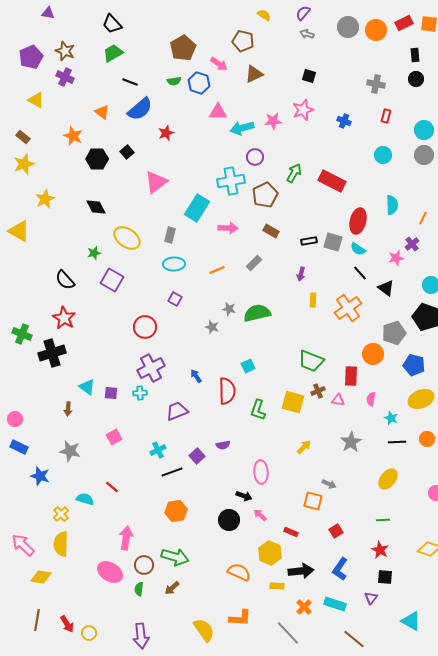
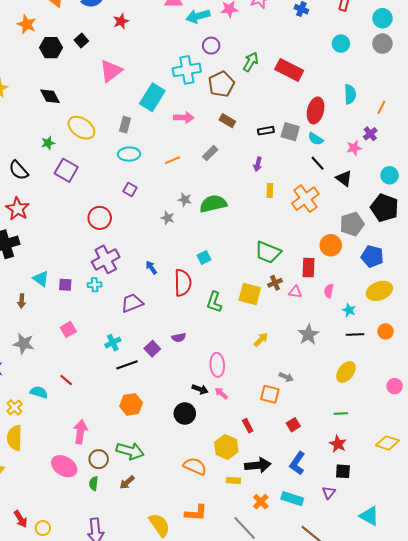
pink arrow: (260, 515) -> (221, 393), moved
red rectangle: (291, 532) -> (248, 426), turned 40

